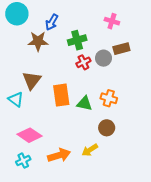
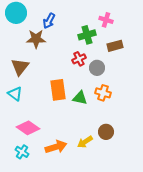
green cross: (77, 40) -> (87, 35), moved
gray circle: (103, 58) -> (97, 68), moved
brown triangle: (32, 80) -> (20, 67), moved
brown circle: (107, 128) -> (106, 132), moved
cyan cross: (23, 161) -> (22, 152), turned -32

